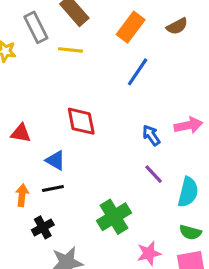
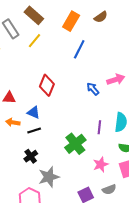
yellow line: (70, 50) -> (34, 41), turned -49
red diamond: (81, 121) -> (47, 85), turned 40
purple line: (154, 174) -> (99, 127), moved, turned 56
orange arrow: (22, 195) -> (13, 122), moved, turned -80

